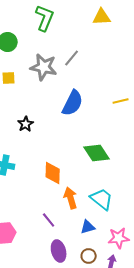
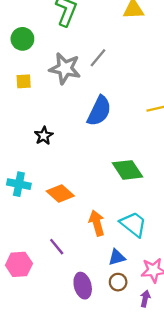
orange diamond: (53, 173) -> (60, 194), moved, turned -50
purple line: (49, 220) -> (57, 247), moved
brown circle: (89, 256) -> (118, 282), moved

